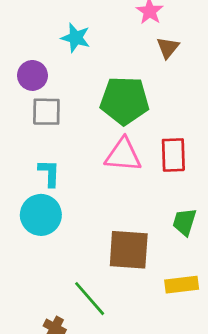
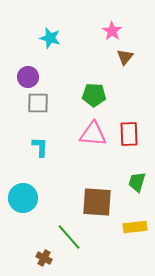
cyan star: (76, 38) -> (50, 38), moved
green pentagon: (125, 101) -> (94, 95), size x0.7
cyan circle: (41, 215) -> (23, 198), moved

